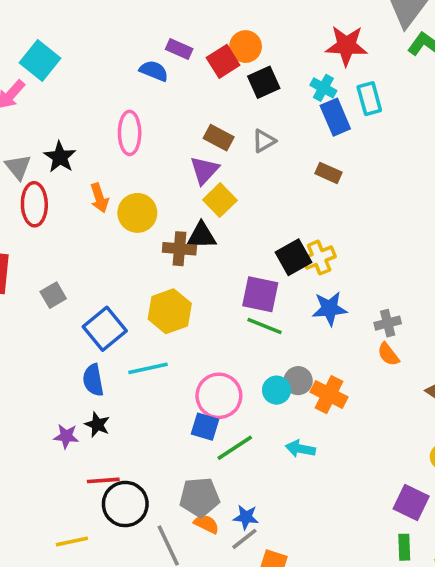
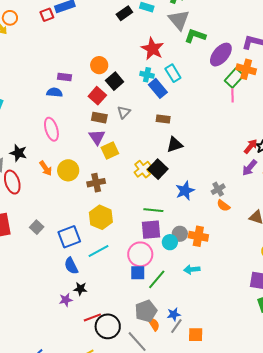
red star: (346, 46) -> (152, 49), turned -30
red square: (223, 61) -> (97, 96), moved
yellow square: (220, 200) -> (110, 150), turned 36
black triangle: (202, 236) -> (175, 145), moved
yellow cross: (319, 258) -> (143, 169), moved
purple square: (260, 294) -> (151, 230), moved
blue square: (105, 329) -> (69, 237), turned 35
orange semicircle: (206, 524) -> (154, 324), turned 48

